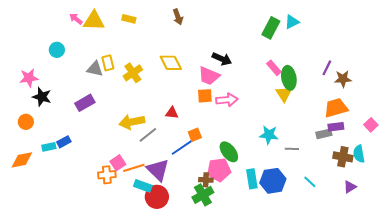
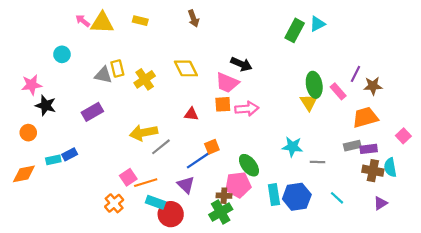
pink rectangle: (274, 68) -> (338, 91), moved
red triangle: (172, 113) -> (191, 114), moved
purple rectangle: (336, 127) -> (369, 149), moved
purple triangle: (158, 170) -> (186, 185), moved, size x0.7
orange cross: (107, 175) -> (114, 203), moved, turned -36

